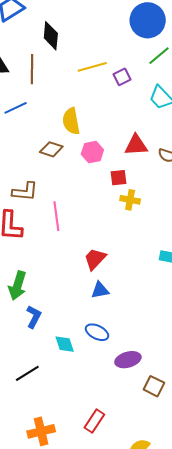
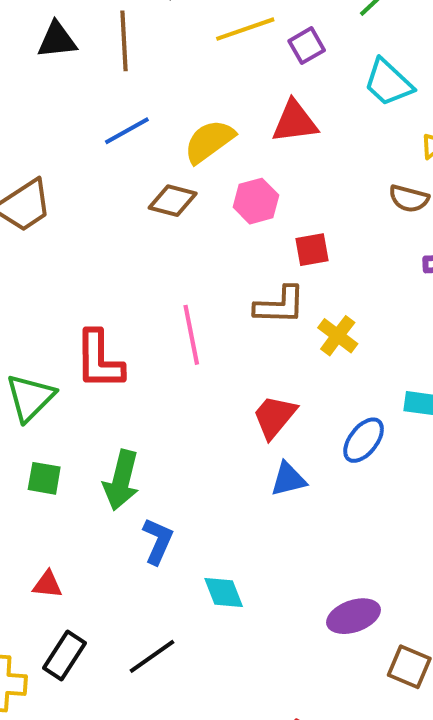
blue line: (16, 108) -> (127, 131), moved
yellow semicircle: (71, 121) -> (209, 141), turned 68
red triangle: (136, 145) -> (295, 122), moved
brown L-shape: (25, 192) -> (280, 305), moved
yellow cross: (130, 200) -> (338, 336), moved, turned 30
blue ellipse: (97, 332) -> (364, 440), moved, turned -75

